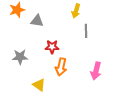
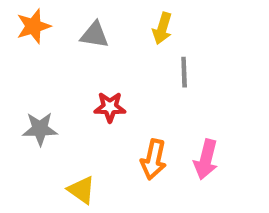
gray triangle: (37, 21) -> (95, 35), moved
orange arrow: (61, 67) -> (154, 159), moved

